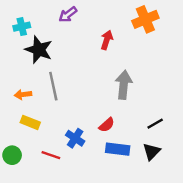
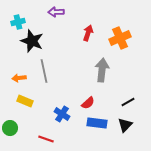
purple arrow: (68, 14) -> (56, 12), turned 35
orange cross: (145, 19) -> (120, 38), moved
red line: (51, 155) -> (46, 139), moved

